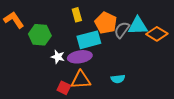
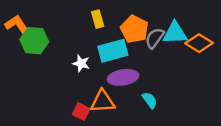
green hexagon: (40, 35) -> (34, 41), moved
white star: (58, 57) -> (81, 63), moved
purple ellipse: (80, 57) -> (123, 77), moved
cyan semicircle: (118, 79) -> (150, 100), turned -120

